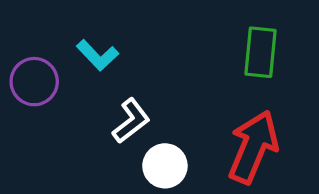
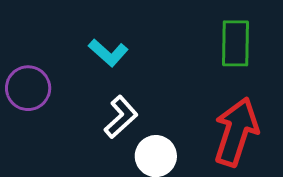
cyan L-shape: (98, 55) -> (108, 53), moved

